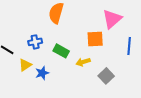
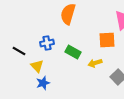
yellow triangle: (25, 65) -> (37, 66), turned -40
blue star: (42, 73) -> (43, 83), moved

